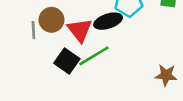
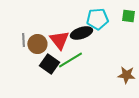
brown circle: (51, 20) -> (37, 44), moved

